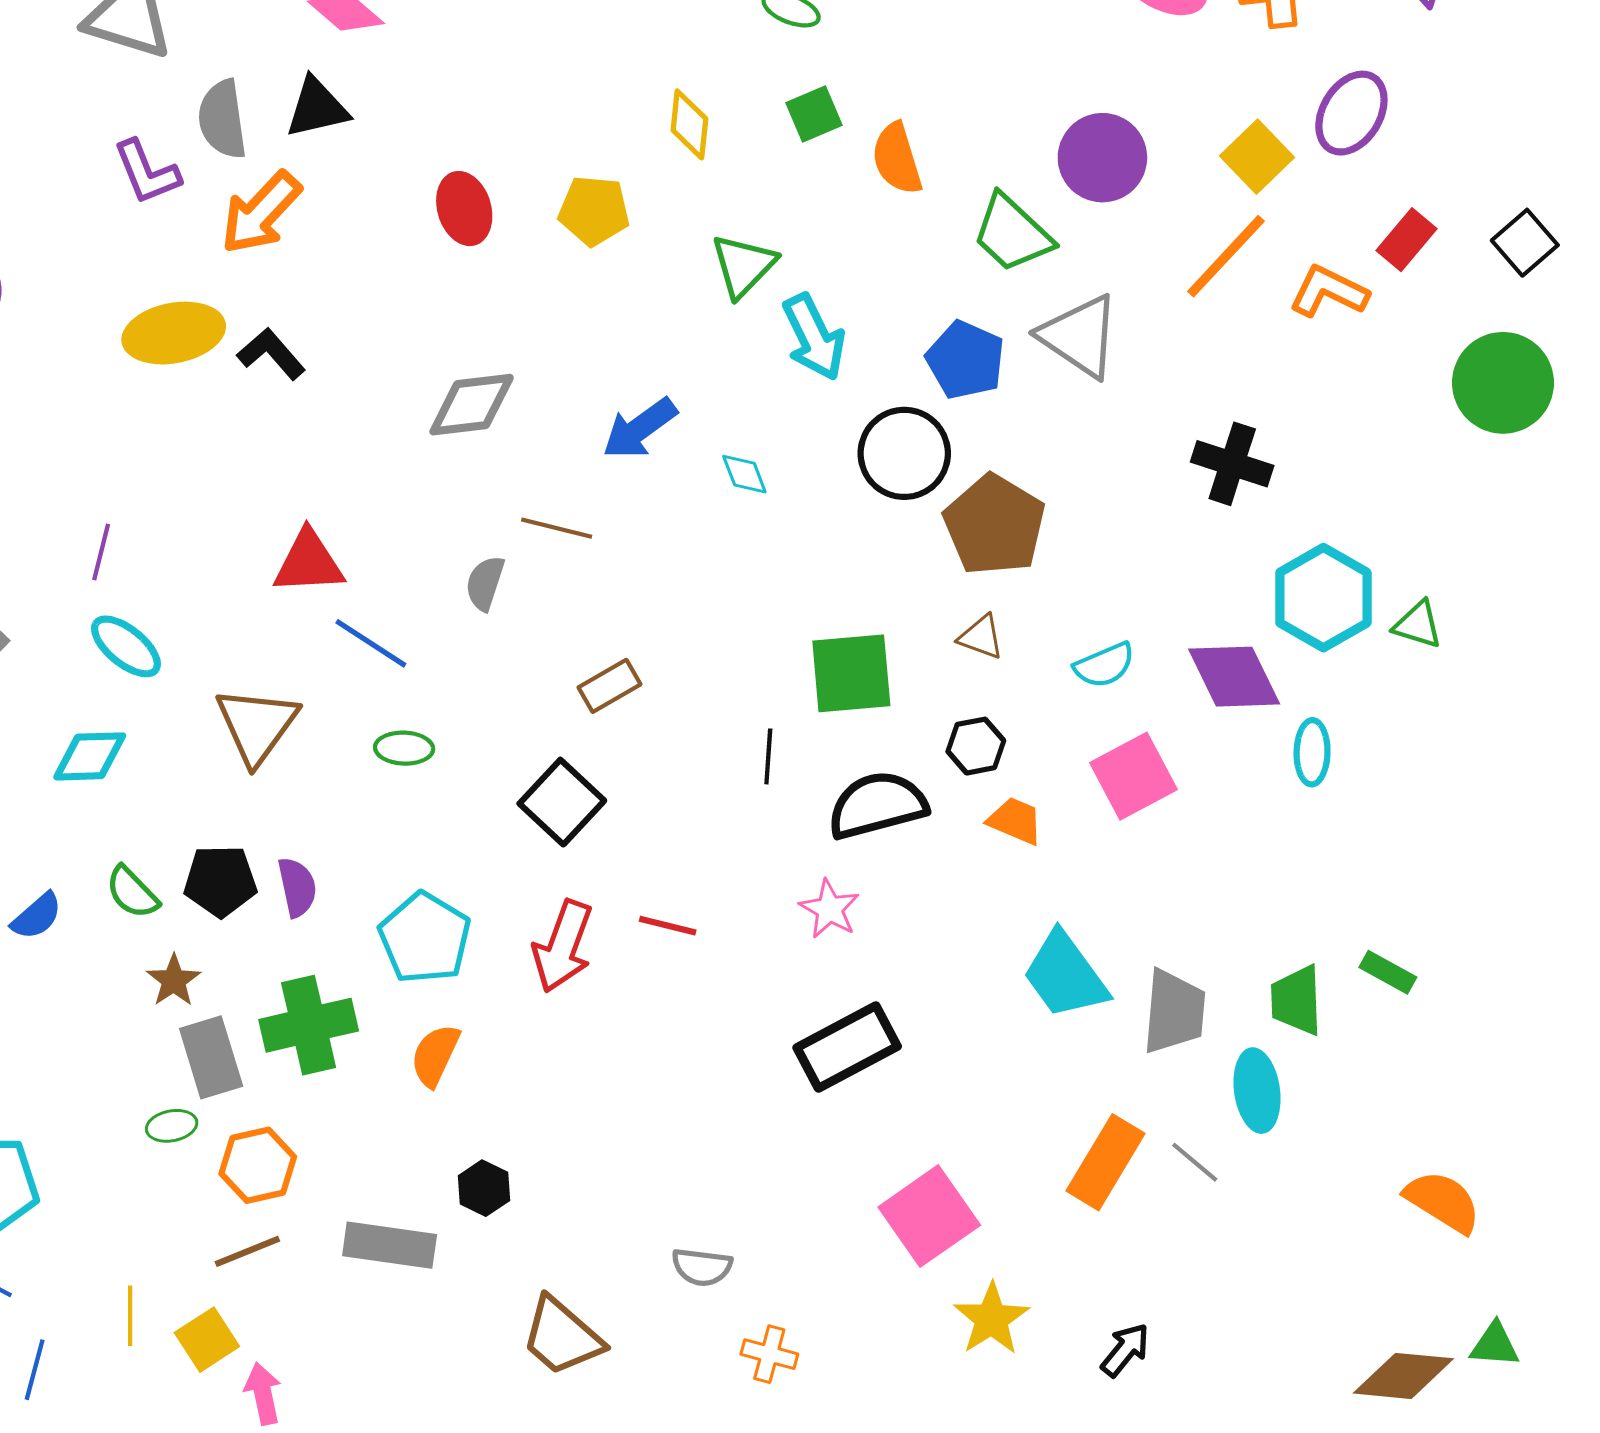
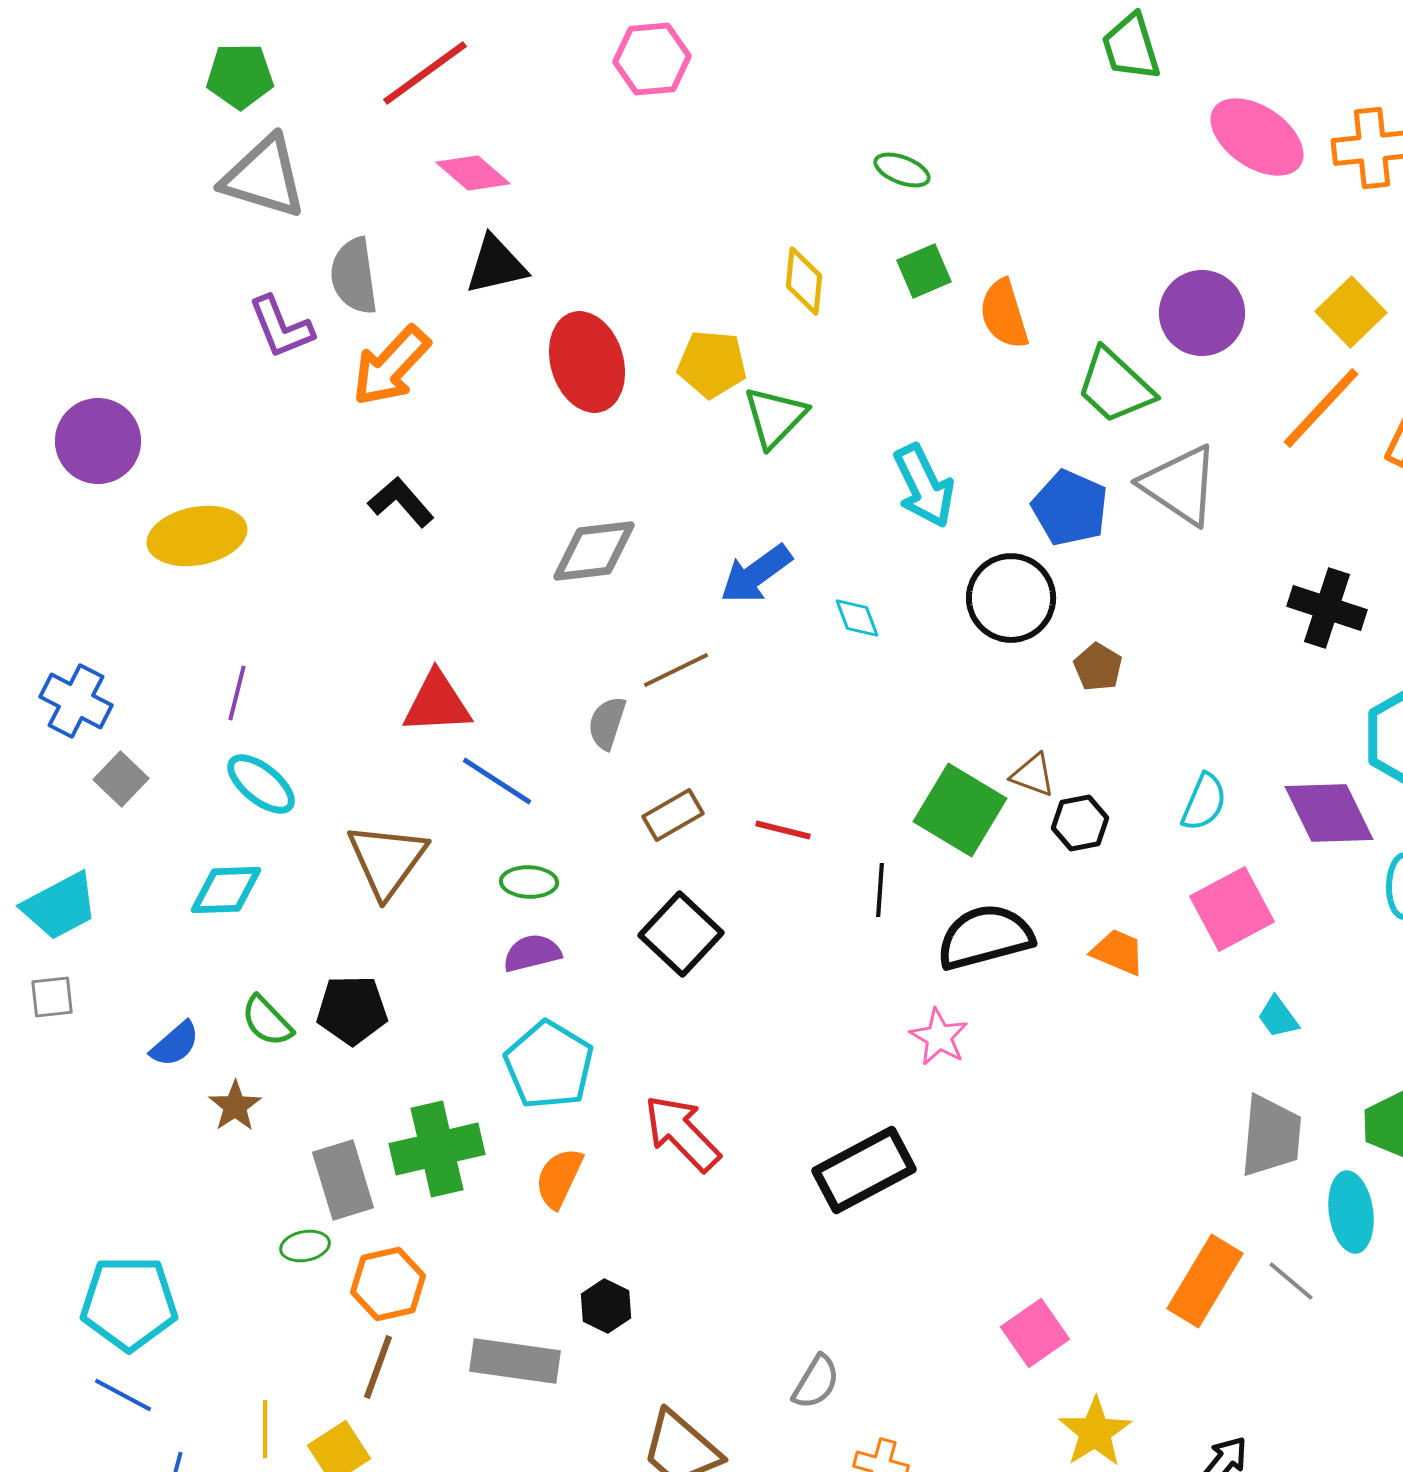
black triangle: (317, 108) -> (496, 265), moved
red ellipse: (464, 209) -> (587, 362), size x1.4
green triangle: (743, 266) -> (775, 417), moved
yellow ellipse: (174, 333) -> (197, 536), moved
brown pentagon: (995, 525) -> (1098, 667), size x0.5
brown line: (557, 528) -> (676, 670), turned -40
brown triangle: (981, 637) -> (1033, 775), moved
cyan semicircle: (1105, 665) -> (1204, 802), turned -44
green square: (851, 673) -> (960, 810), turned 36
brown rectangle: (610, 686) -> (673, 815), moved
black hexagon: (976, 746) -> (1080, 823), moved
purple semicircle: (297, 887) -> (532, 953), moved, turned -92
red line: (668, 926) -> (783, 830), moved
red arrow: (563, 946) -> (682, 1133), moved, turned 116
cyan trapezoid: (1065, 975) -> (1278, 1017), moved, size x0.5
brown star: (174, 981) -> (235, 1106), moved
black rectangle: (847, 1047) -> (864, 1170), moved
pink square: (929, 1216) -> (1035, 1333), size x0.7
brown line: (247, 1251) -> (378, 1367), turned -48
gray semicircle: (702, 1267) -> (816, 1382), turned -66

